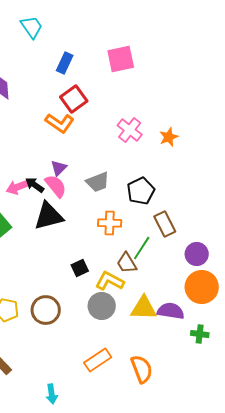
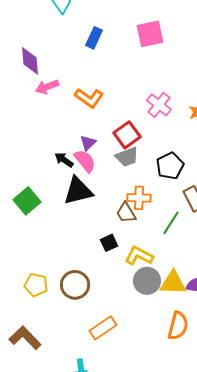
red square: (74, 99) -> (127, 135), moved
pink arrow: (18, 187) -> (47, 87), moved
brown trapezoid: (127, 263) -> (126, 213), moved
gray circle: (102, 306) -> (147, 281), moved
orange rectangle: (98, 360) -> (103, 328), moved
orange semicircle: (142, 369) -> (178, 326), moved, turned 36

